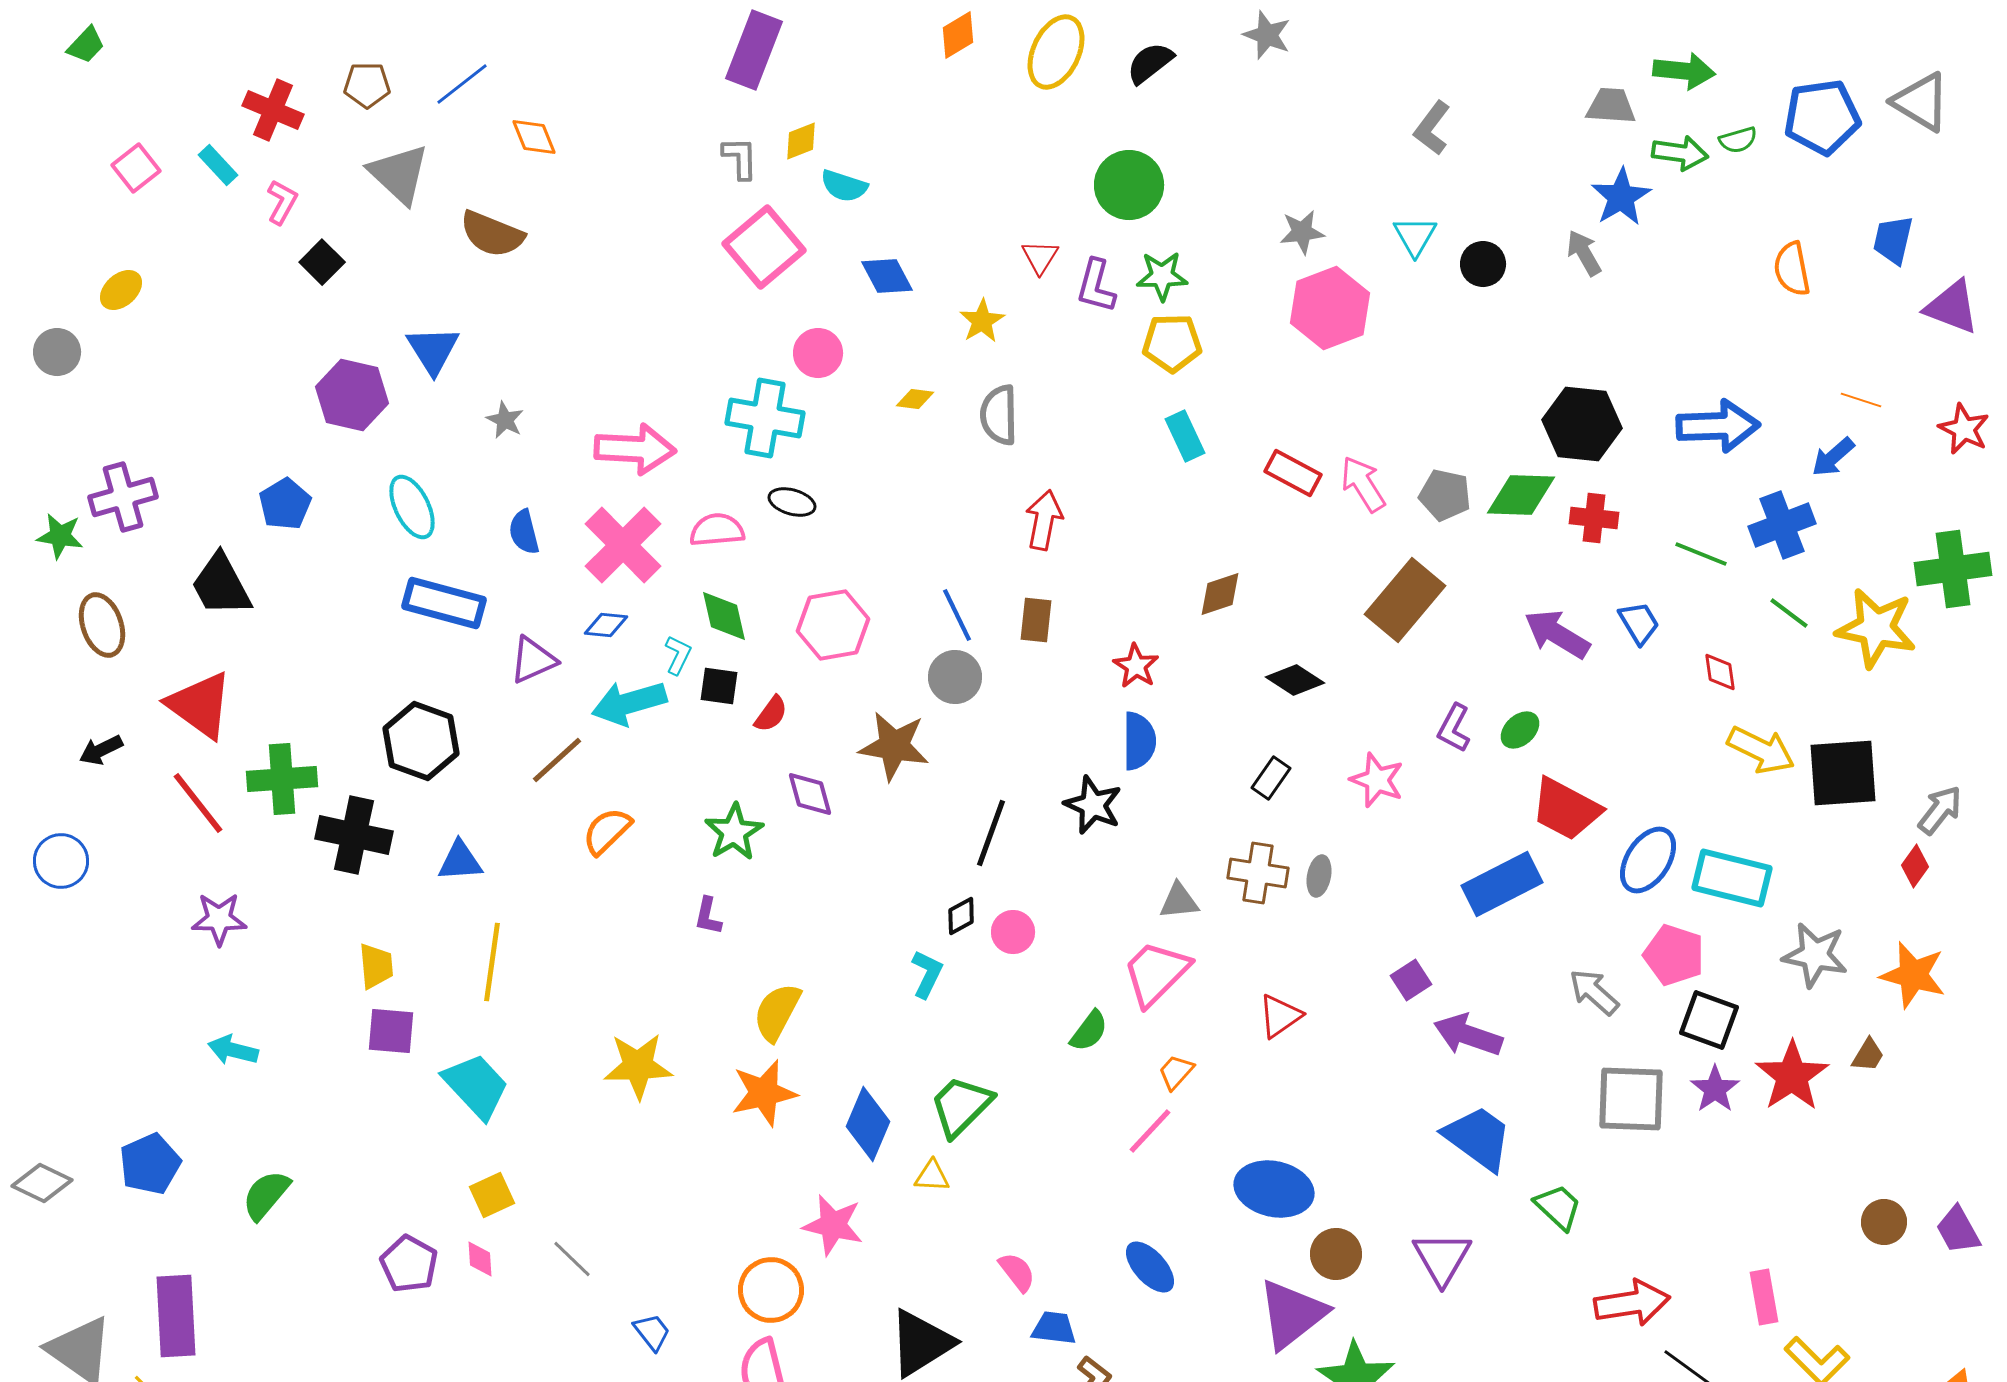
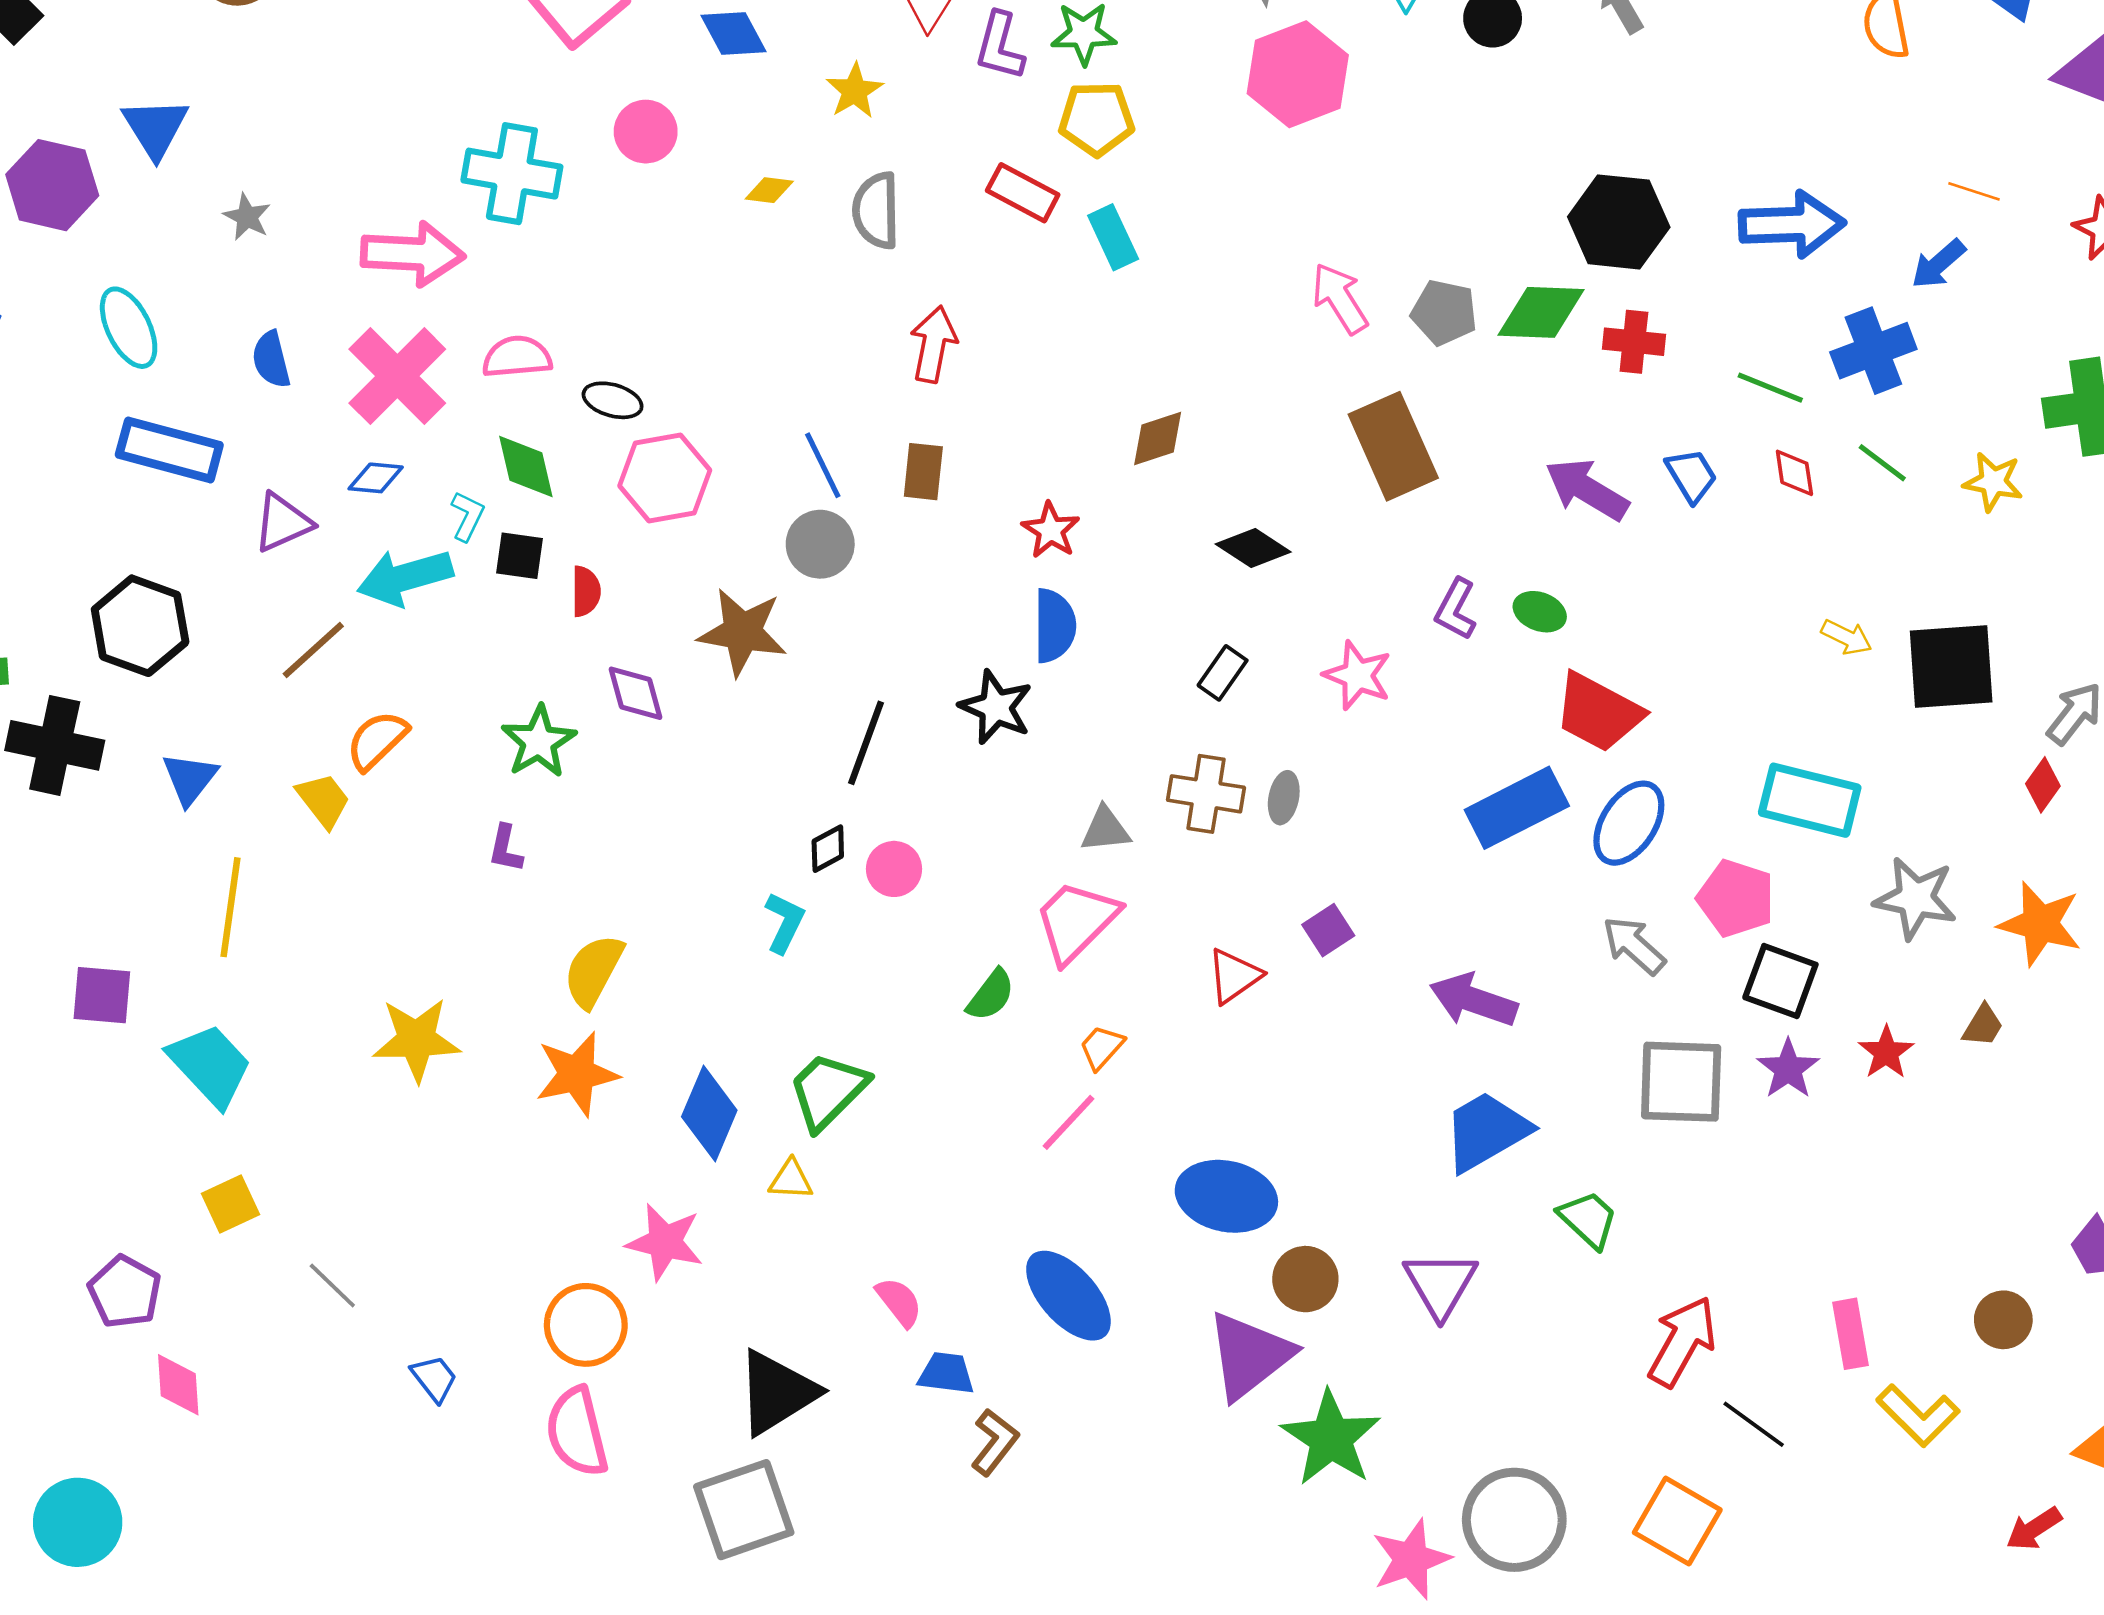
cyan cross: (765, 418) -> (512, 174), moved
red rectangle: (1293, 473) -> (1023, 193), moved
black ellipse: (792, 502) -> (613, 400), moved
brown rectangle: (1405, 600) -> (1393, 446), turned -64
yellow star: (1876, 628) -> (1993, 482), size x0.6
red diamond: (1720, 672) -> (1794, 473), moved
red semicircle: (771, 714) -> (586, 591), turned -36
green ellipse: (1520, 730) -> (1540, 612), turned 63
yellow arrow: (1761, 750) -> (1847, 637), size x0.6
blue ellipse: (1648, 860) -> (1629, 823), moved
blue triangle: (460, 861) -> (190, 779), turned -48
yellow trapezoid: (376, 966) -> (323, 800), moved, turned -33
purple square: (1411, 980) -> (1328, 930), moved
red star: (1792, 1076) -> (1886, 1052), size x0.6
blue trapezoid: (1478, 1138) -> (1486, 1131), turned -66
brown circle: (1884, 1222) -> (2003, 1320), moved
pink diamond: (480, 1259) -> (178, 1385), moved, size x1.4
blue ellipse: (1150, 1267) -> (1068, 1296), size x1.4
red arrow: (1632, 1303) -> (1682, 1341), turned -52

